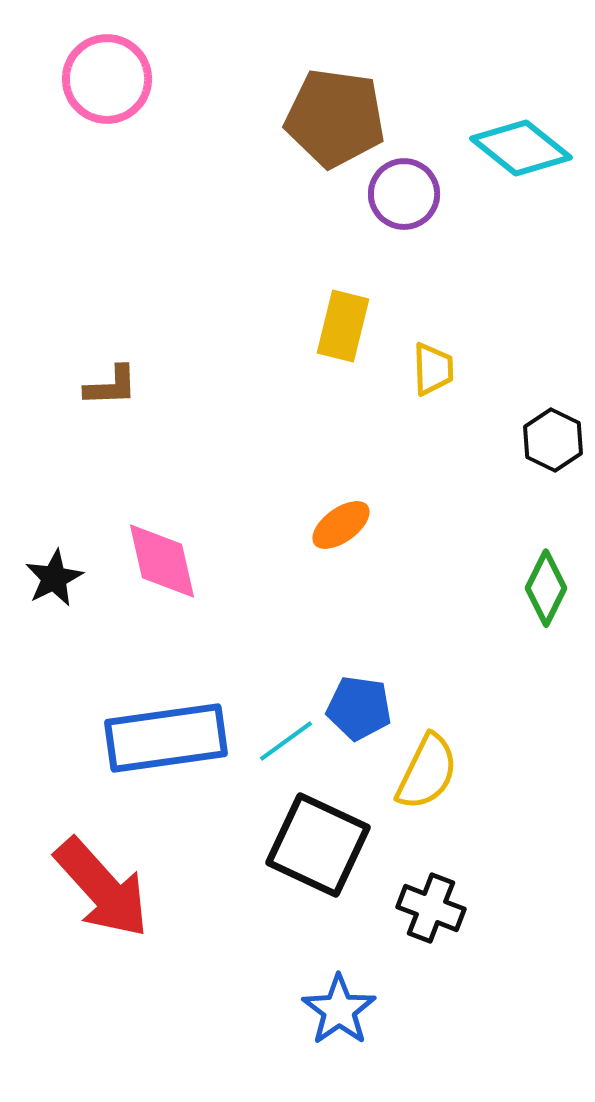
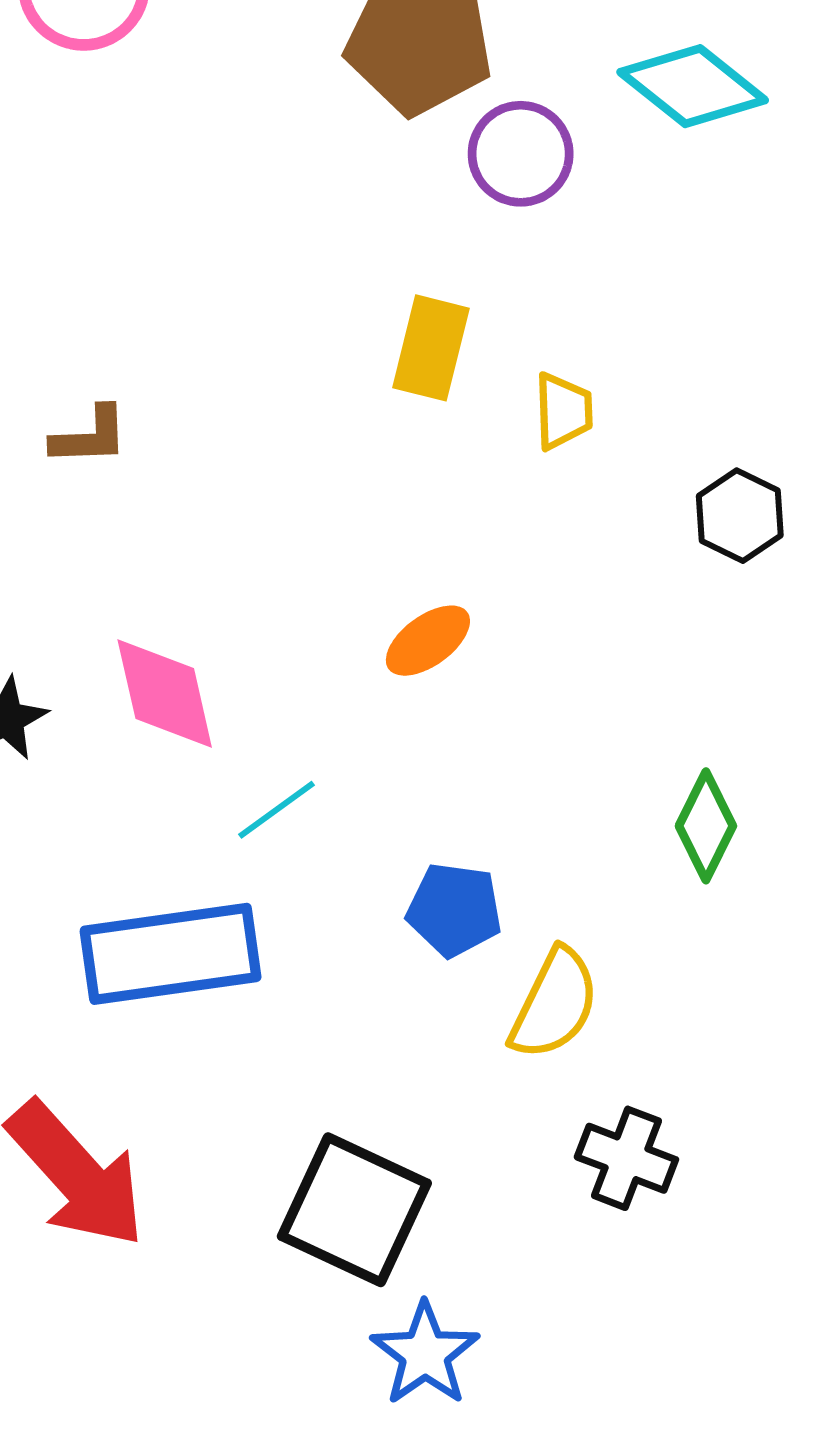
green diamond: (546, 588) -> (706, 826), moved
cyan line: (286, 741) -> (276, 810), moved
black square: (318, 845) -> (354, 1210), moved
black cross: (431, 908) -> (626, 1158), moved

